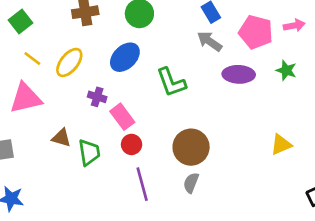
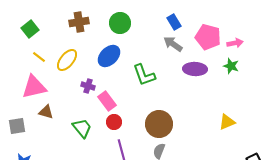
pink arrow: (294, 25) -> (235, 43), moved
brown triangle: (61, 138) -> (46, 112), moved
green trapezoid: (89, 152) -> (82, 128), turned -30

